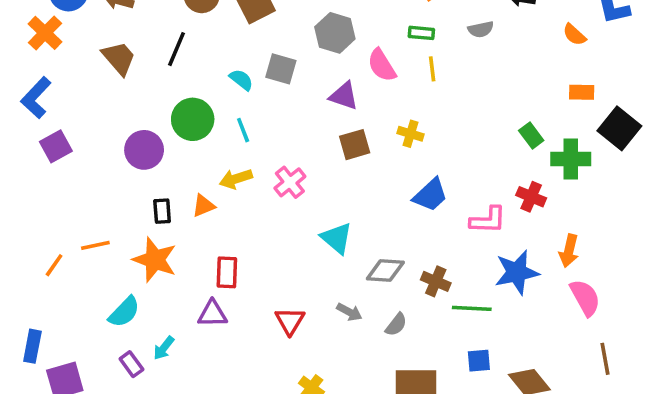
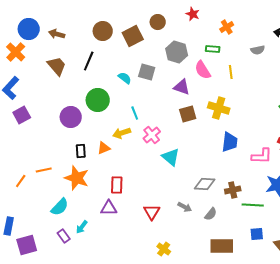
green rectangle: (421, 33) -> (213, 49), moved
cyan line: (243, 130) -> (135, 113), moved
yellow cross: (411, 134) -> (219, 108), size x1.5
blue trapezoid: (430, 195) -> (230, 142), turned -40
cyan triangle: (337, 238) -> (171, 157), moved
brown cross: (436, 281) -> (233, 190), turned -35

